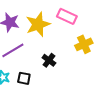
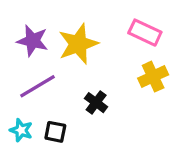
pink rectangle: (67, 16) -> (145, 33), moved

